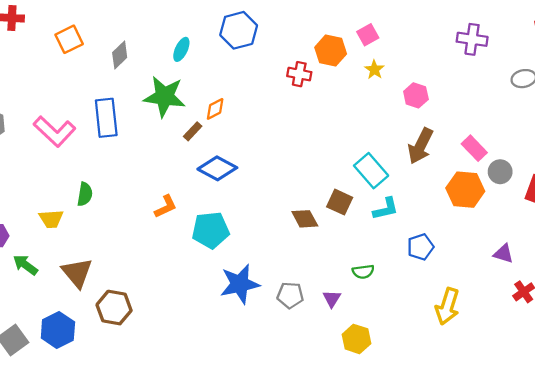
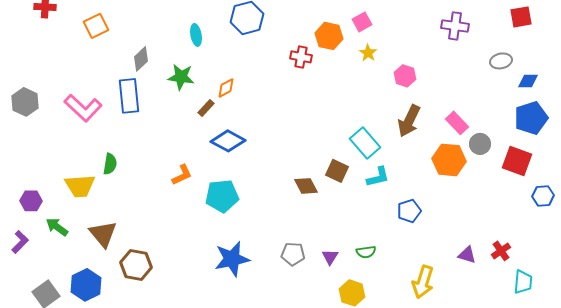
cyan ellipse: (181, 49) -> (196, 35), turned -35
gray diamond: (120, 55) -> (141, 59), moved
green star: (165, 97) -> (181, 77), size x0.7
yellow trapezoid: (51, 219) -> (80, 186), size x1.4
purple triangle: (503, 254) -> (467, 255), moved
green semicircle: (363, 272) -> (366, 252), moved
blue star: (240, 284) -> (232, 259), moved
yellow arrow: (447, 306) -> (423, 282), moved

